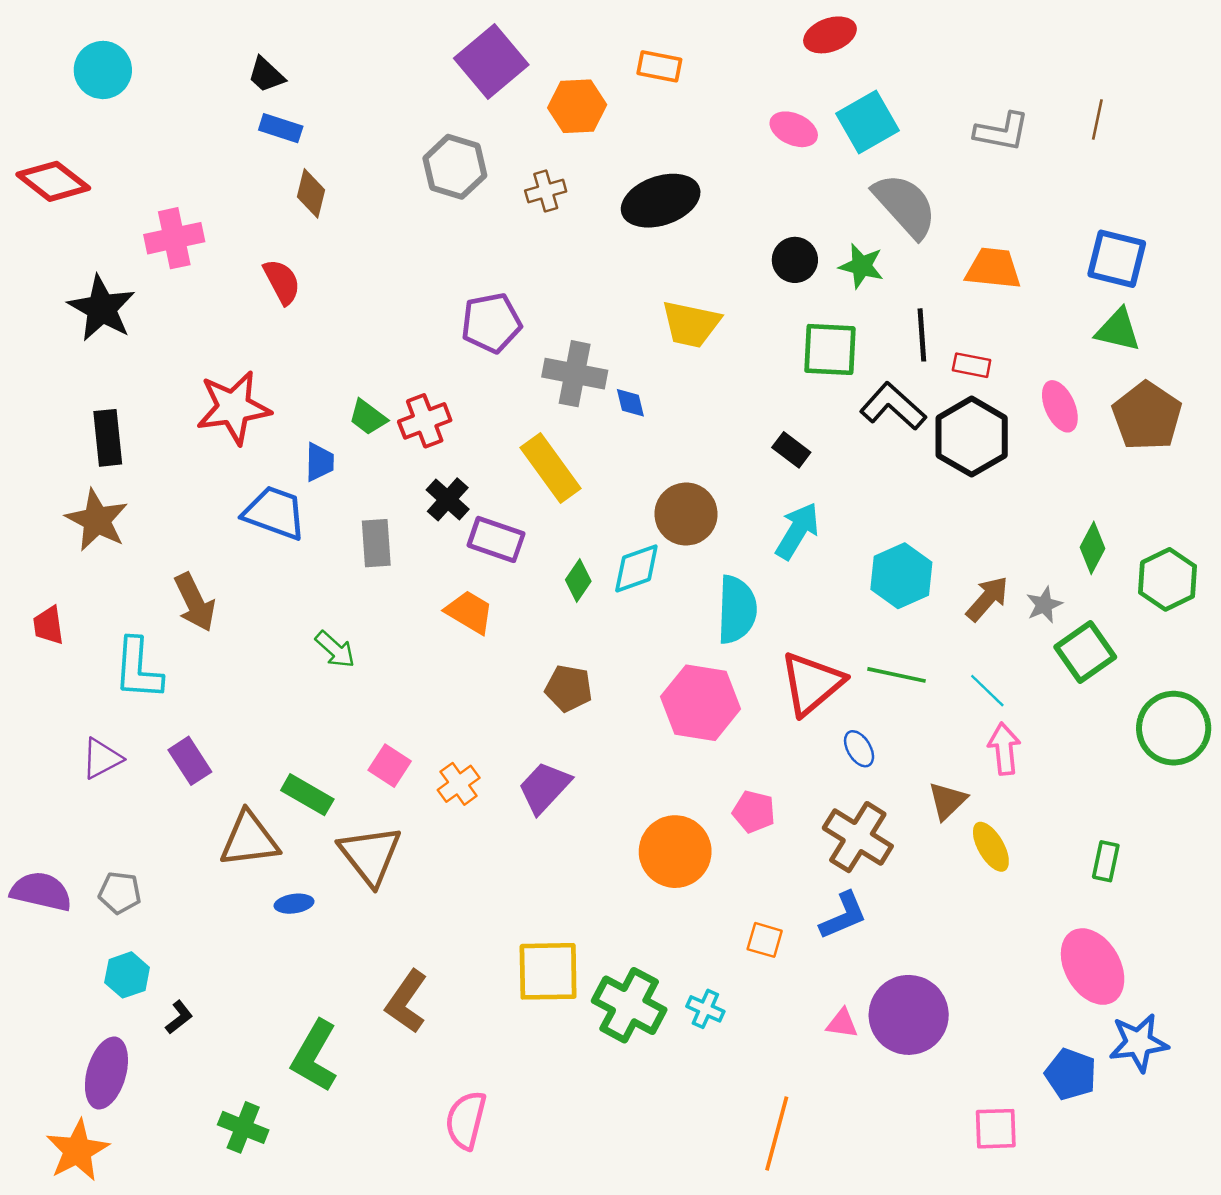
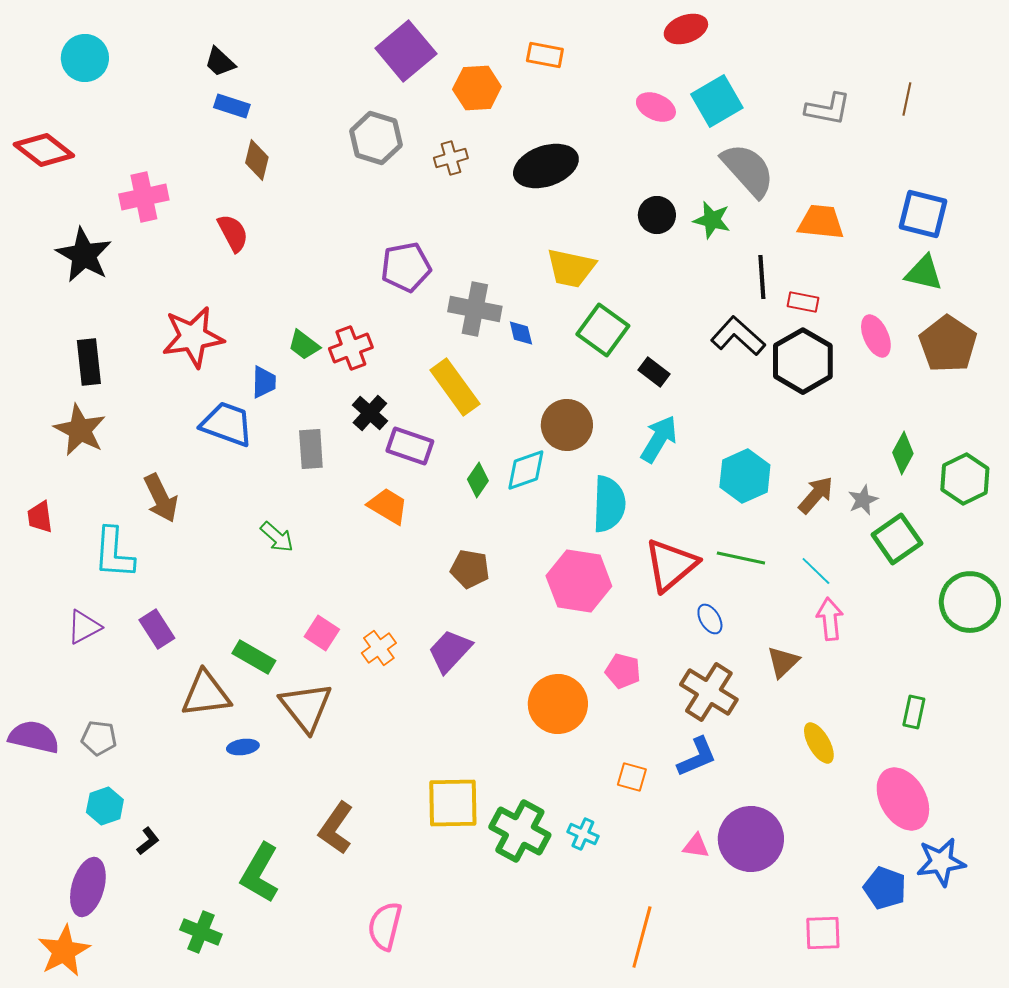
green square: (830, 349) -> (603, 330), moved, turned 33
yellow ellipse: (991, 847) -> (819, 743), moved

